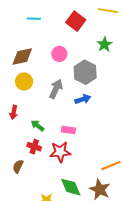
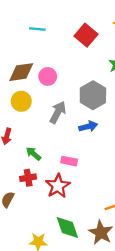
pink circle: (59, 54) -> (48, 76), moved
red cross: (34, 147) -> (28, 178), turned -32
red star: (60, 152) -> (58, 186), turned -30

